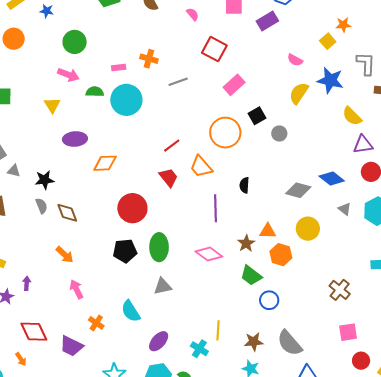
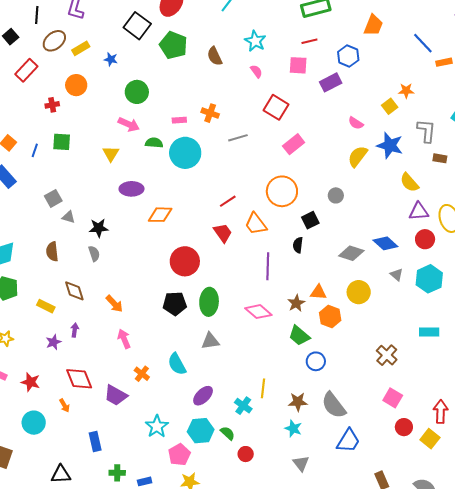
black square: (257, 116) -> (310, 220), moved
brown diamond: (67, 213) -> (74, 291), moved
pink square: (348, 332) -> (393, 398), turned 36

